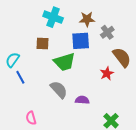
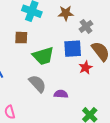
blue square: (81, 41) -> (73, 49), moved

